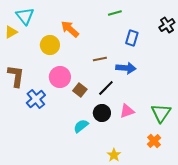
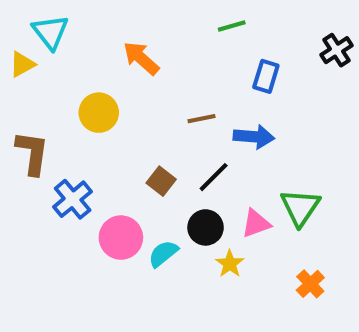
yellow circle: (50, 45) -> (99, 113), moved
pink circle: (60, 77) -> (121, 238), moved
green triangle: (161, 113) -> (300, 207), moved
yellow star: (114, 155) -> (230, 264), moved

